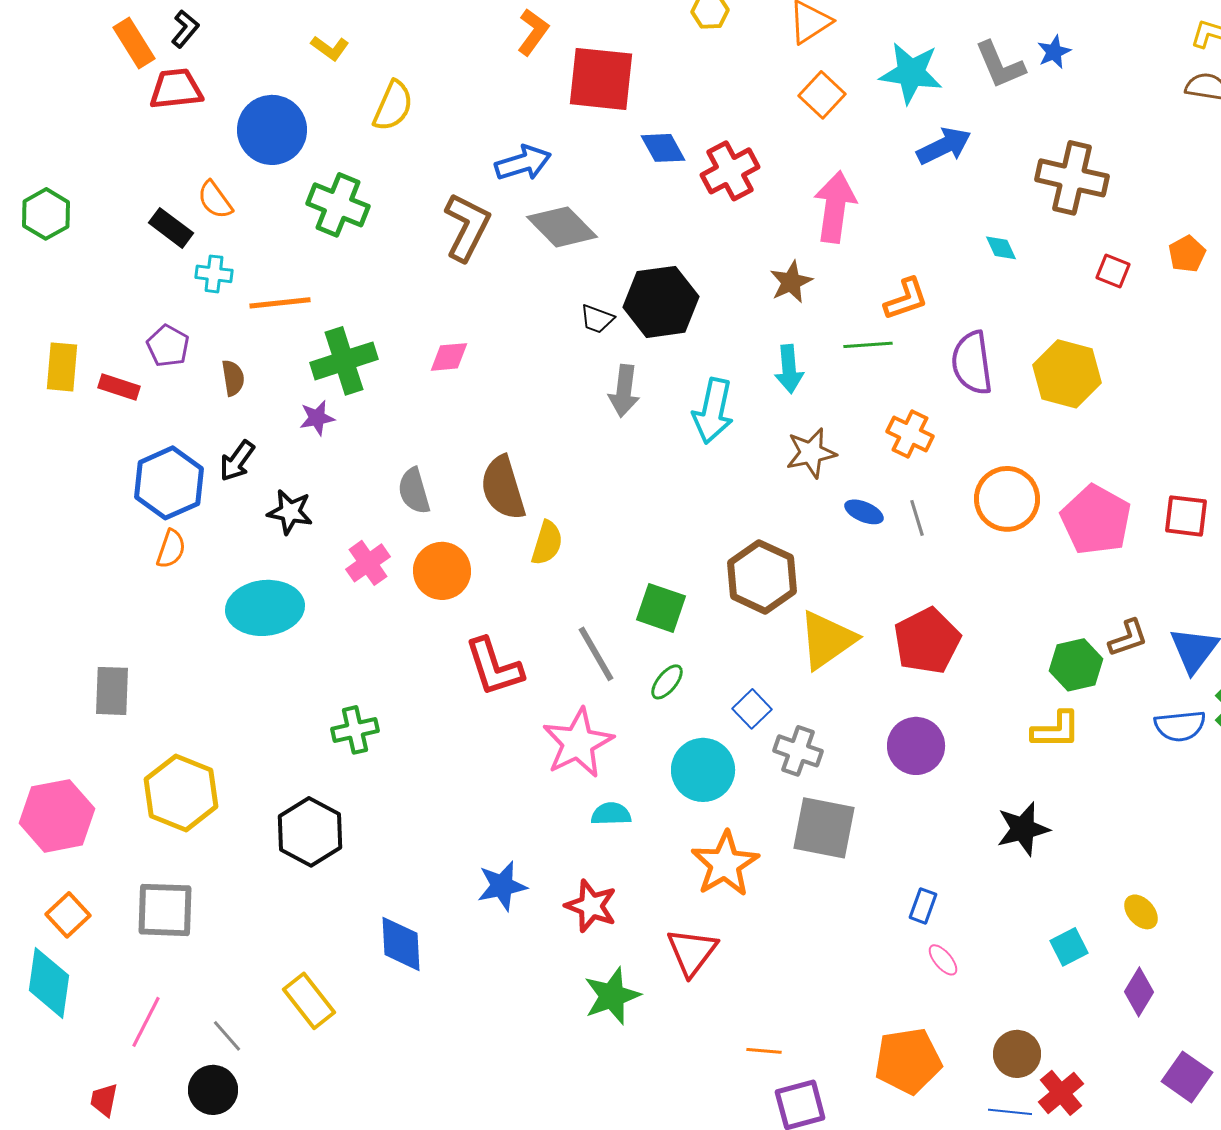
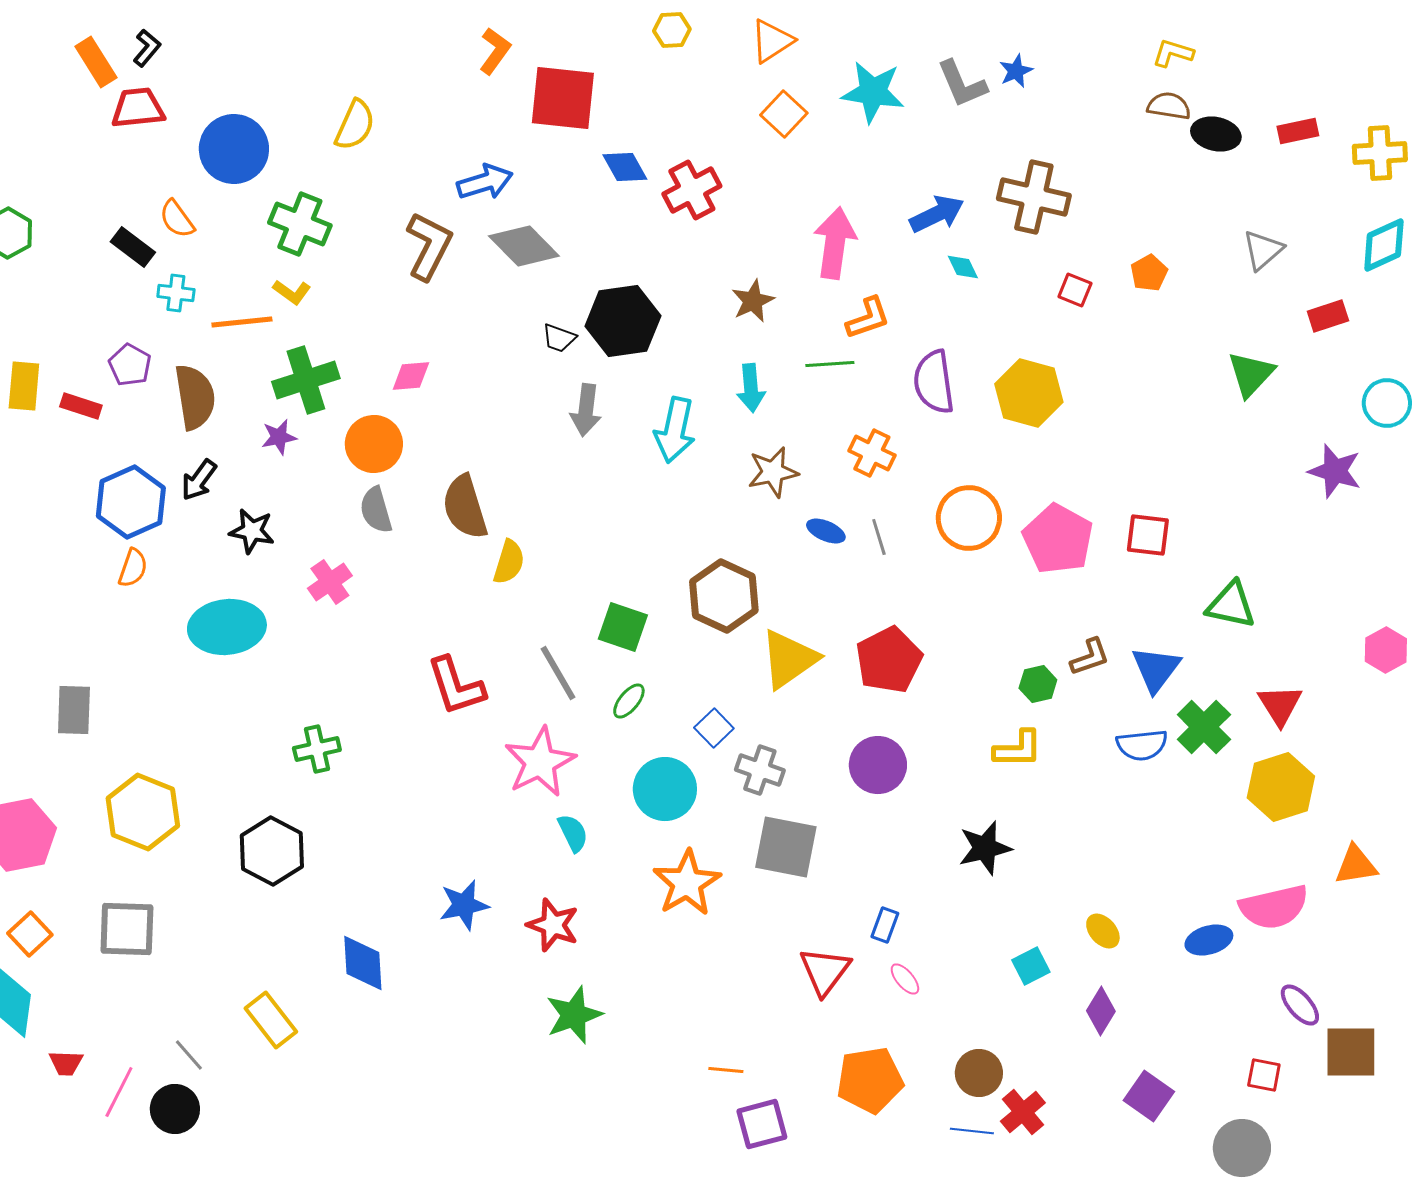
yellow L-shape: (330, 48) -> (292, 292), moved
blue arrow: (944, 146) -> (937, 214), moved
pink arrow: (835, 207) -> (835, 243), moved
brown semicircle: (233, 378) -> (195, 397), size x1.8
orange circle: (442, 571) -> (374, 444), moved
green hexagon: (1076, 665) -> (1038, 684), size x0.7
cyan semicircle: (611, 814) -> (573, 833), turned 66
red triangle: (692, 952) -> (825, 971), moved
pink line: (146, 1022) -> (119, 1092), moved
red trapezoid: (104, 1100) -> (66, 1063), moved, turned -99

